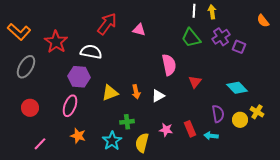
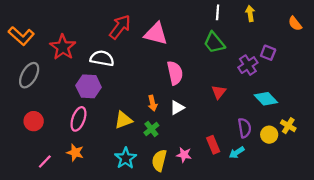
yellow arrow: (212, 12) -> (250, 13), moved
pink triangle: (139, 30) -> (156, 34), size x1.6
purple cross: (221, 37) -> (248, 65), moved
pink semicircle: (169, 65) -> (175, 73), moved
yellow triangle: (110, 93) -> (123, 120), moved
green cross: (127, 122) -> (151, 129), moved, turned -32
pink star: (166, 130) -> (184, 155), moved
orange star: (78, 136) -> (75, 153), moved
cyan arrow: (211, 136) -> (237, 153), turned -40

